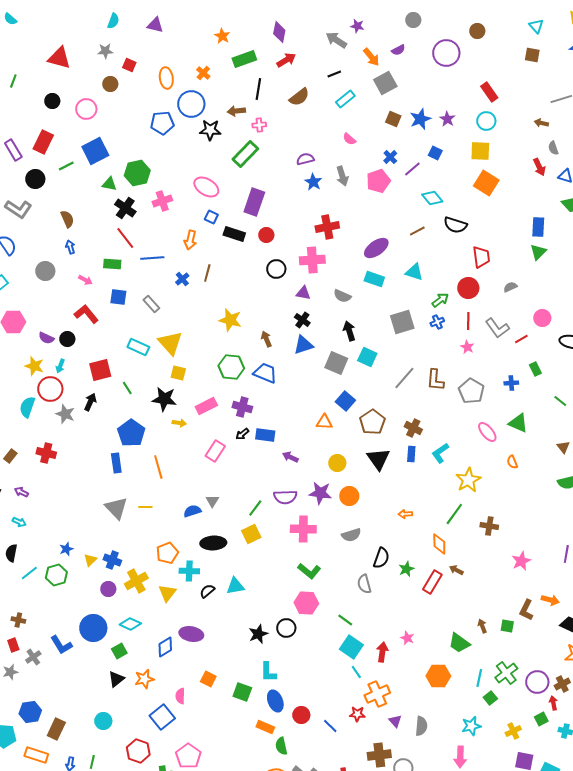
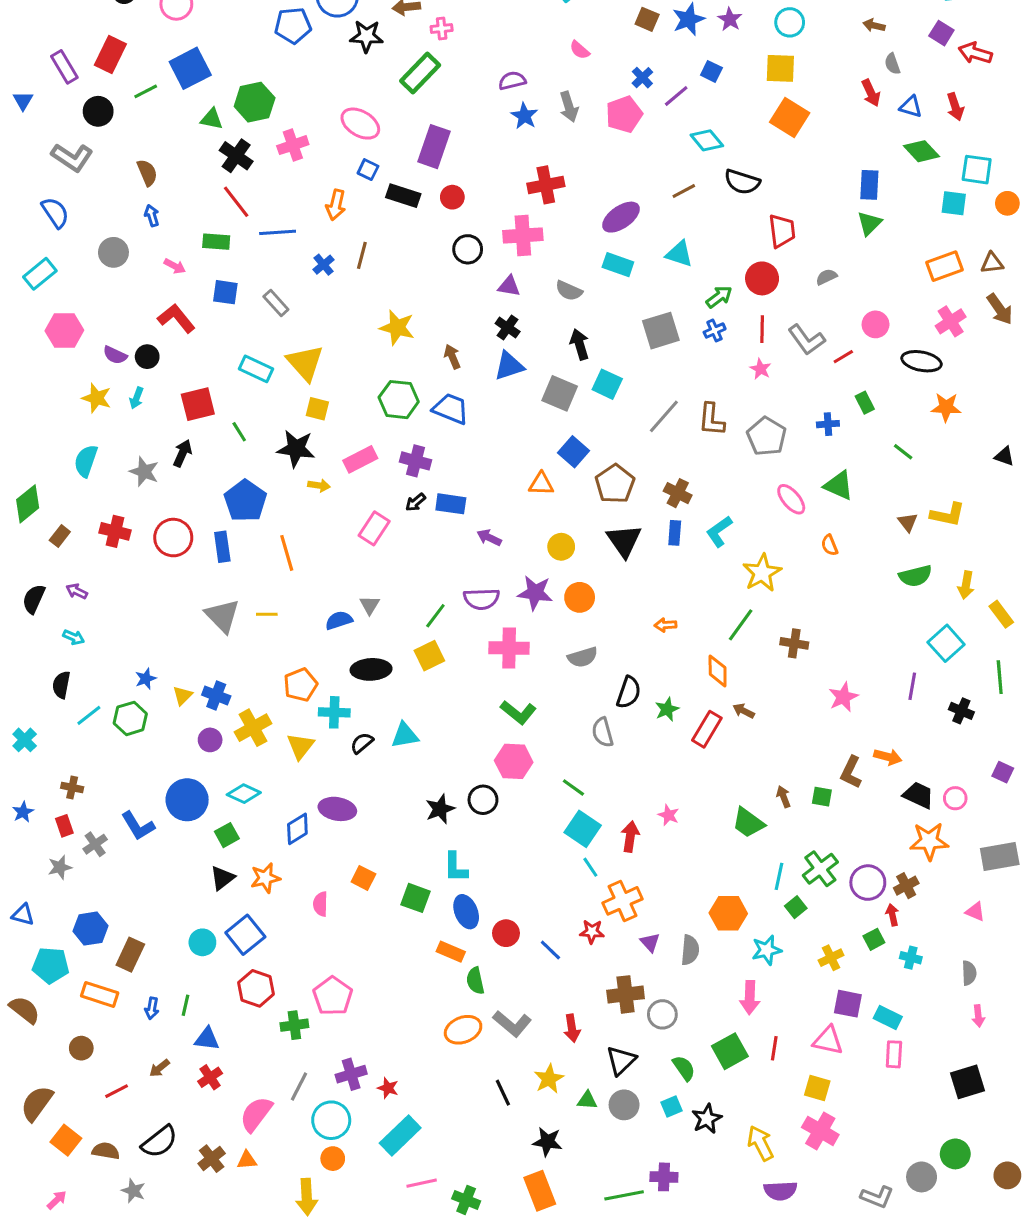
red circle: (50, 389) -> (173, 538), moved
orange hexagon: (438, 676) -> (728, 913), moved
blue square: (162, 717) -> (245, 935), moved

